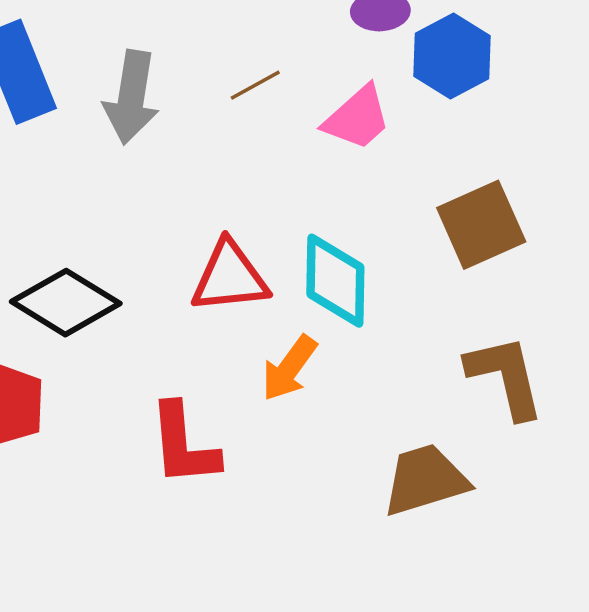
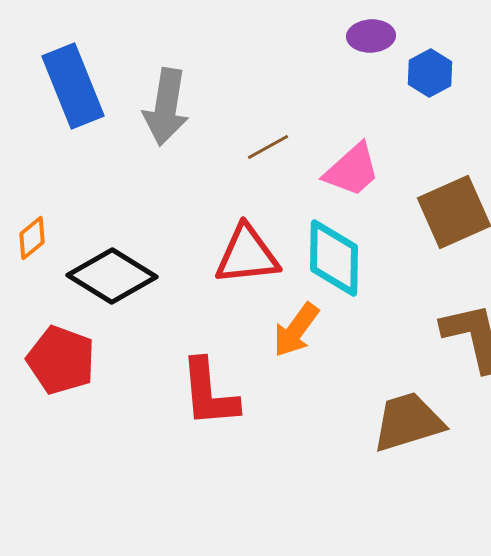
blue hexagon: (452, 56) -> (430, 73), size x0.7
brown line: (255, 85) -> (268, 147), moved
pink trapezoid: (357, 118) -> (352, 170), moved

